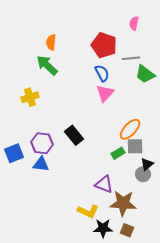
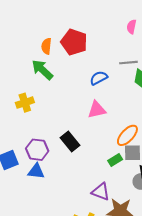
red pentagon: (104, 45) -> (74, 42), moved
blue semicircle: (102, 73) -> (99, 78), turned -90
pink triangle: (105, 93) -> (97, 110), moved, turned 36

